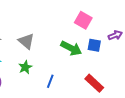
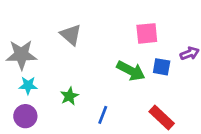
pink square: (83, 20) -> (147, 33), turned -36
gray triangle: (26, 41) -> (71, 35), moved

